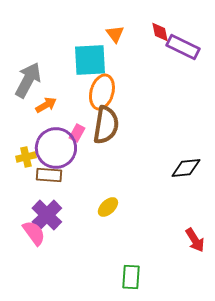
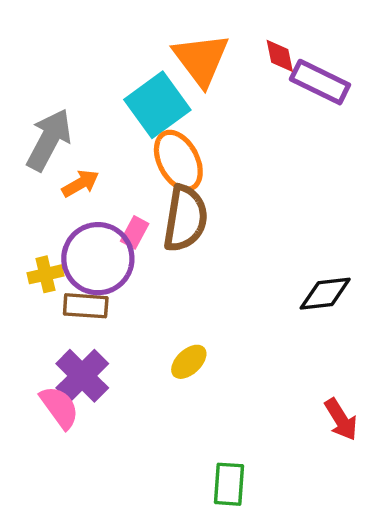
orange triangle: (115, 34) -> (201, 59), size x1.8
cyan square: (90, 60) -> (157, 105), turned -33
orange ellipse: (102, 92) -> (178, 161), turned -44

